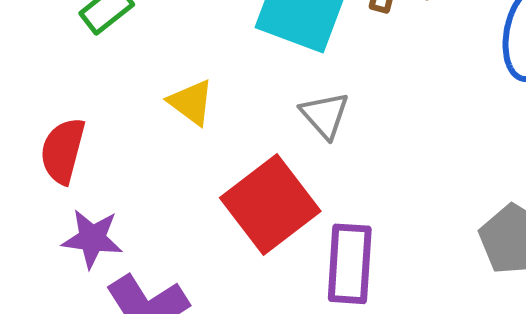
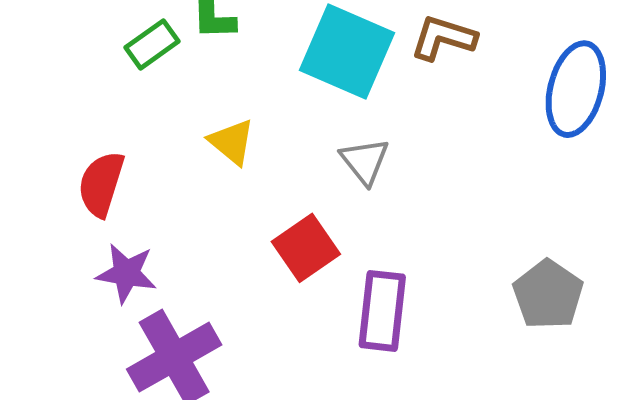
red square: (270, 205) -> (306, 248), size x0.7

